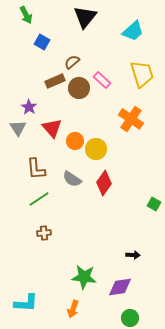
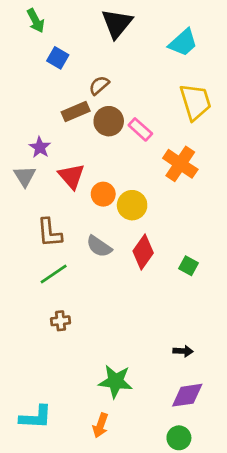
pink rectangle: (102, 80) -> (140, 129), moved
green square: (154, 204) -> (189, 266), moved
purple diamond: (120, 287) -> (187, 395), moved

